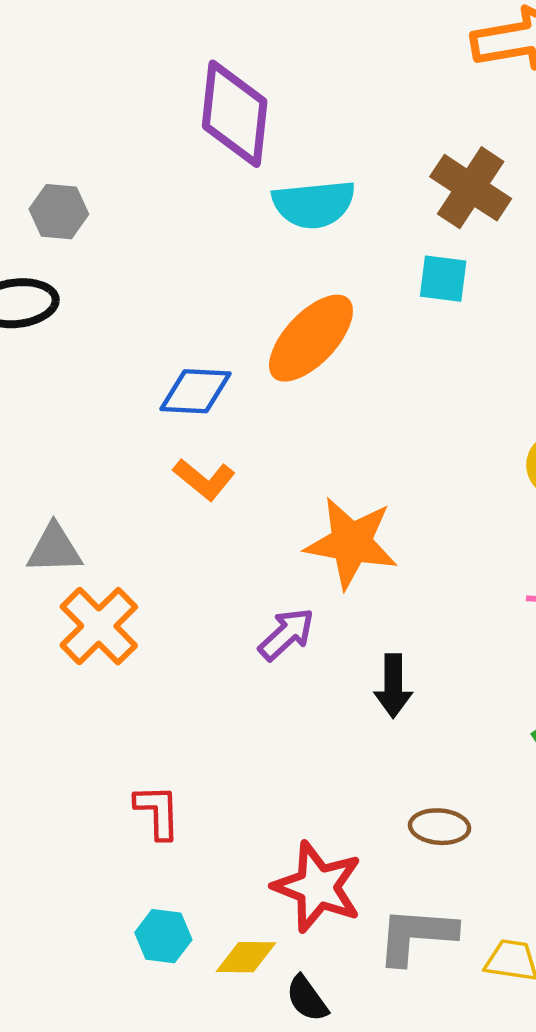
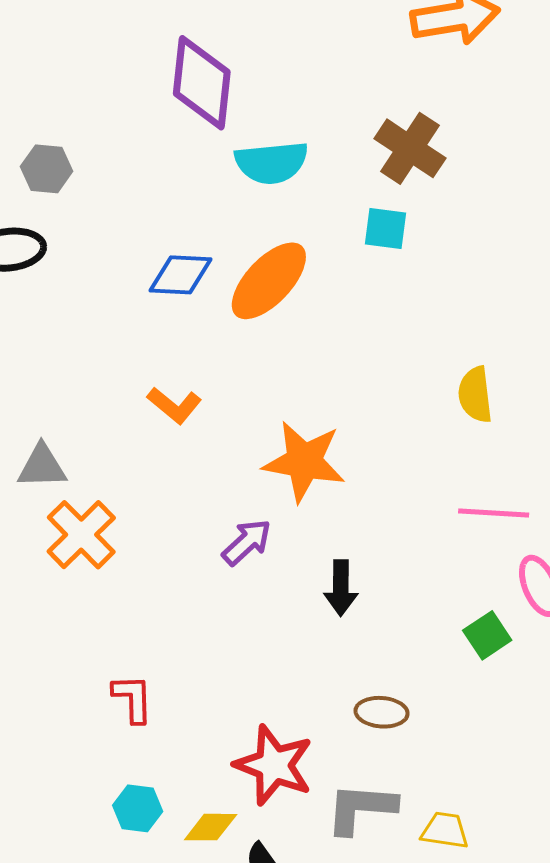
blue diamond: (196, 391) -> (180, 275), moved

